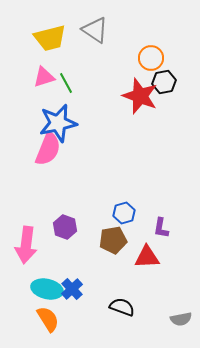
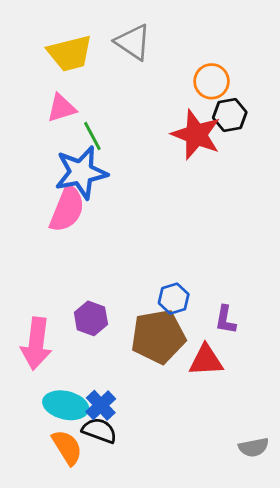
green line: (66, 83) -> (92, 136), moved
brown pentagon: (113, 240) -> (158, 337), size x1.4
black semicircle: (122, 307) -> (99, 431), moved

